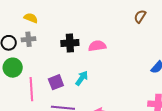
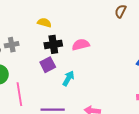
yellow semicircle: (31, 18) -> (44, 23), moved
purple square: (56, 82) -> (48, 65), moved

